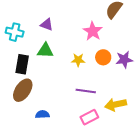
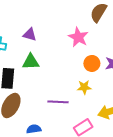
yellow star: (78, 60) -> (84, 87), moved
purple line: (86, 91) -> (58, 102), moved

